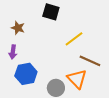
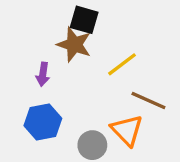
brown star: (18, 28) -> (74, 45), moved, size x1.5
purple arrow: (13, 52) -> (43, 74), moved

